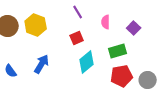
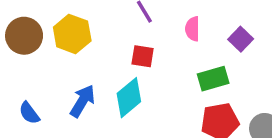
red square: (77, 38) -> (143, 56), turned 32
cyan diamond: (87, 62) -> (129, 98), moved

